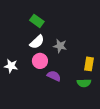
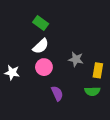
gray star: (60, 46) -> (76, 59), moved
purple semicircle: (54, 76) -> (57, 93), moved, turned 40

